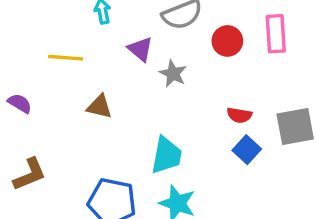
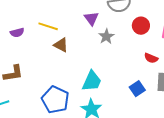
yellow line: (66, 58) -> (48, 26), moved
purple semicircle: (20, 103) -> (17, 33), turned 120
red semicircle: (239, 115) -> (151, 58), moved

